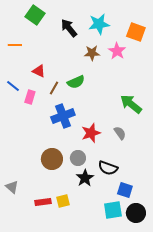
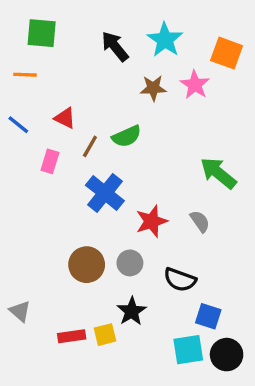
green square: (35, 15) -> (42, 33), moved, turned -30
cyan star: (99, 24) -> (165, 40), turned -30
blue line: (13, 86) -> (18, 125), moved
blue cross: (63, 116) -> (105, 193), turned -30
black star: (85, 178) -> (132, 311), moved

